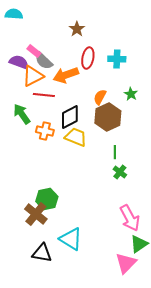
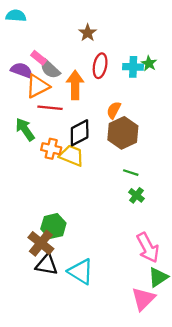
orange arrow: (66, 75) -> (75, 85), turned 110
green star: (131, 94) -> (149, 63), moved
yellow trapezoid: (76, 137) -> (72, 156), moved
green line: (115, 152) -> (131, 173), turned -72
black triangle: (42, 253) -> (47, 265), moved

